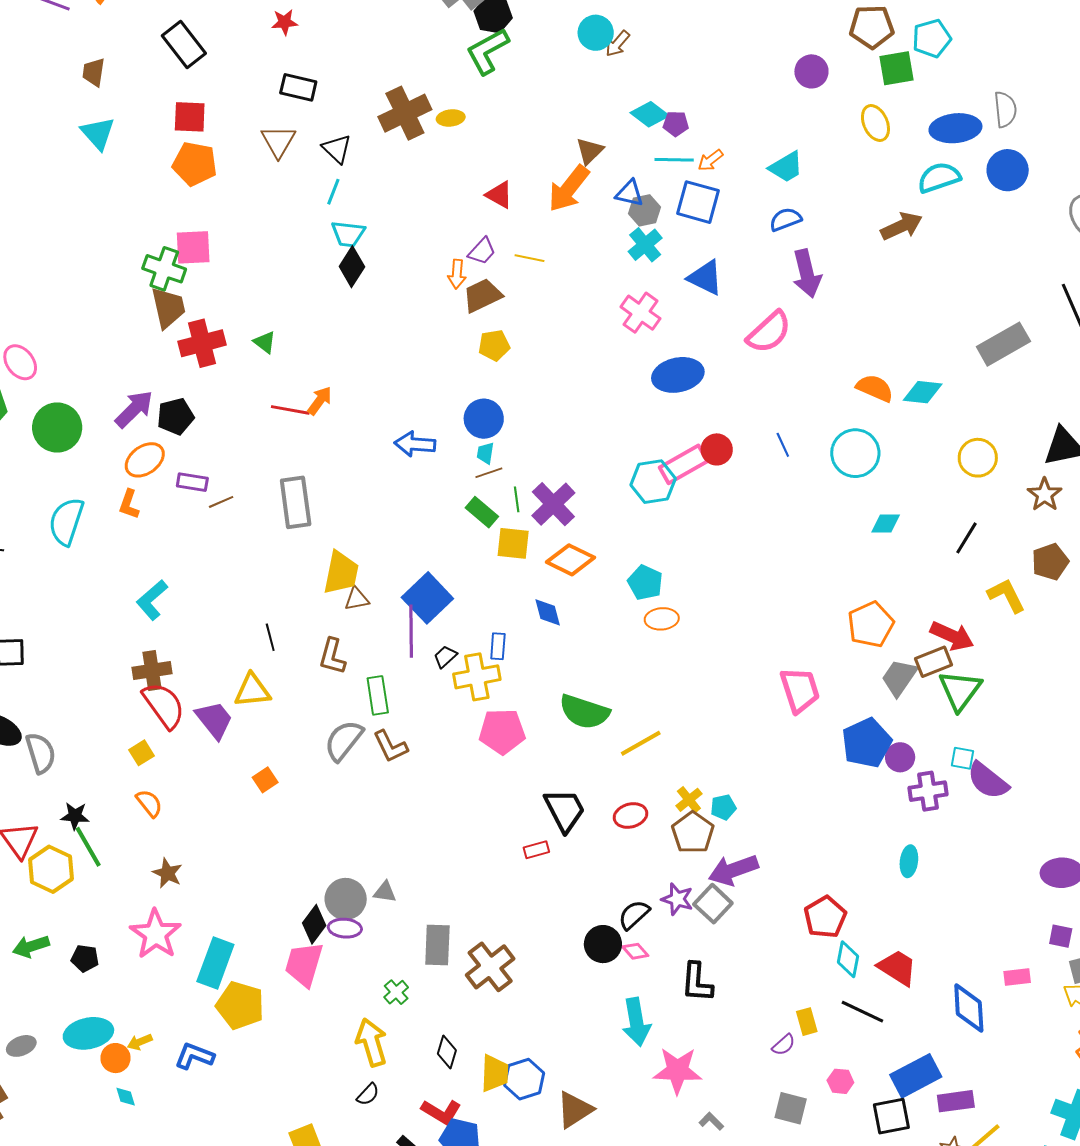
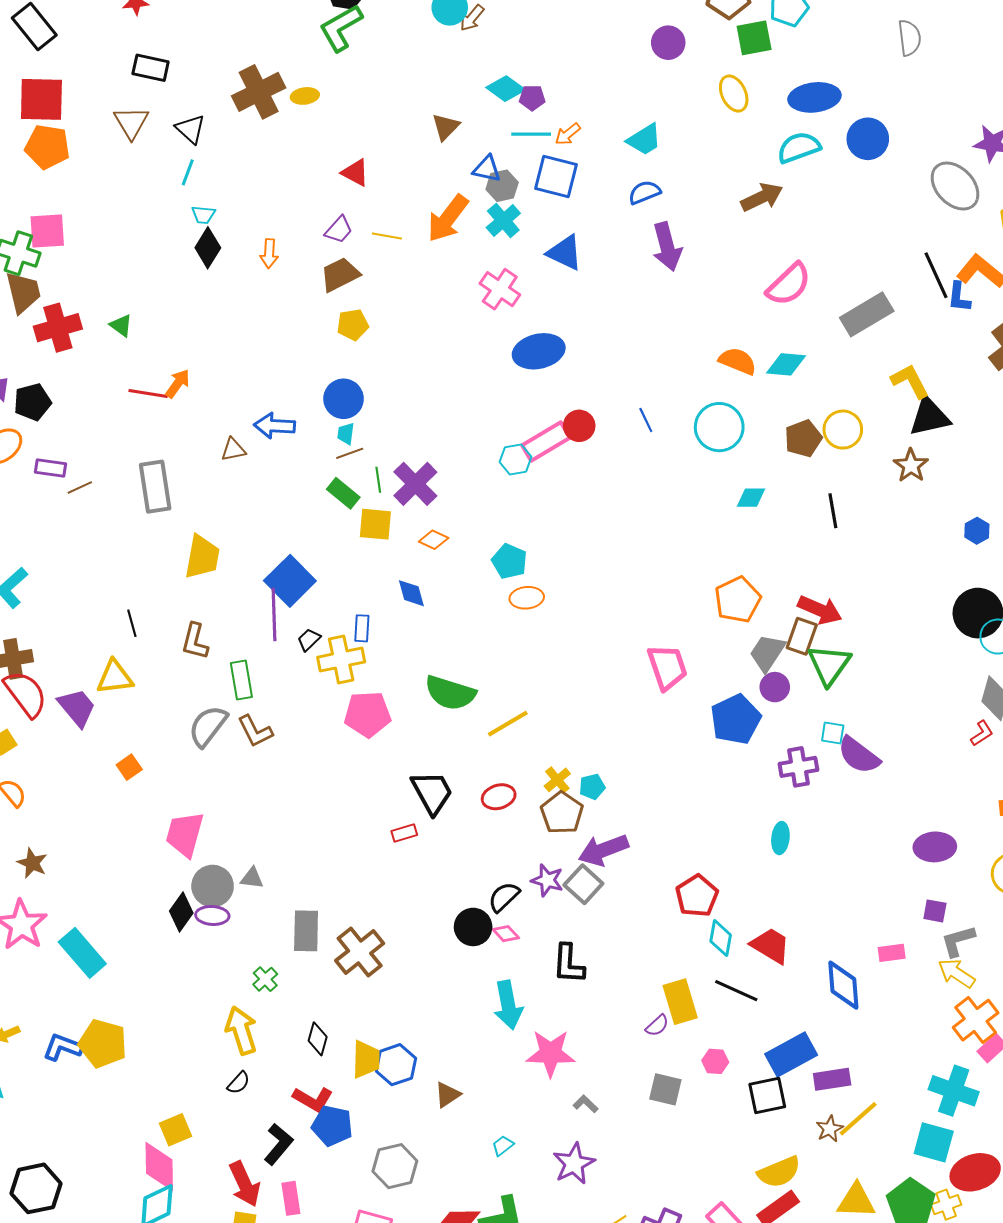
gray semicircle: (1005, 109) -> (909, 38), moved
red square: (190, 117) -> (41, 99), size x1.4
orange arrow: (569, 189) -> (448, 218), moved
cyan trapezoid: (348, 234) -> (203, 215), size x0.7
orange arrow: (457, 274) -> (269, 253), moved
pink semicircle: (769, 332) -> (789, 284), moved
cyan hexagon: (653, 482) -> (516, 459), size x0.7
black line: (966, 538) -> (833, 511), turned -40
orange diamond: (570, 560) -> (434, 540), size x0.6
brown pentagon: (1050, 562) -> (803, 438), moved
yellow L-shape: (1006, 595) -> (910, 381), moved
brown triangle: (357, 599) -> (233, 450), moved
brown rectangle: (933, 662) -> (802, 636), turned -48
purple circle: (900, 757) -> (775, 687), moved
cyan rectangle: (215, 963) -> (82, 953), turned -60
pink trapezoid: (304, 964) -> (185, 834), moved
yellow pentagon: (240, 1005) -> (103, 1043), moved
yellow rectangle: (807, 1022) -> (680, 1002), size x1.6
brown triangle: (575, 1110) -> (447, 1095), size x0.7

